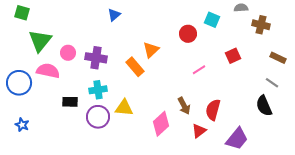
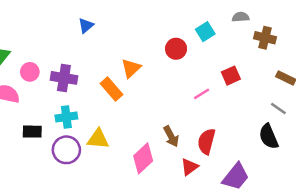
cyan square: (212, 20) -> (205, 32), turned 35
pink line: (199, 70) -> (202, 94), moved

